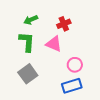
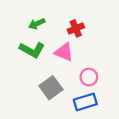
green L-shape: (27, 42) -> (32, 50), turned 115
gray square: (28, 74) -> (51, 88), moved

